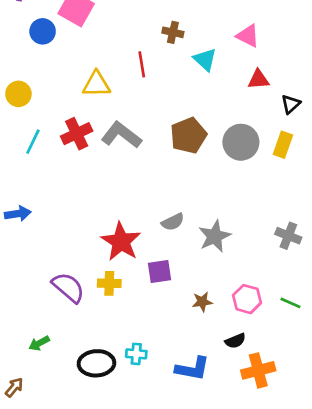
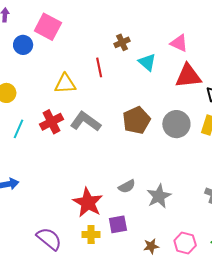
brown cross: (173, 32) -> (122, 42), turned -35
red triangle: (258, 80) -> (188, 76), size x1.6
yellow cross: (109, 283) -> (91, 235), moved

